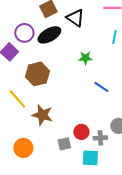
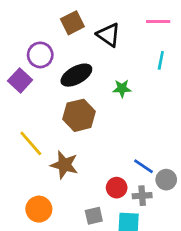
black ellipse: (49, 35) -> (76, 75), moved
brown hexagon: (37, 74) -> (79, 115), moved
blue line: (101, 87) -> (143, 166), moved
gray square: (64, 144) -> (94, 216), moved

